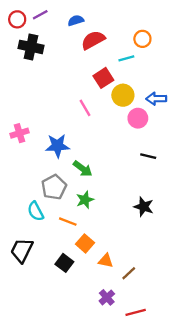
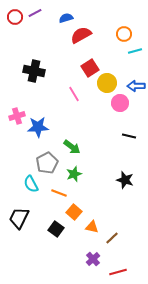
black cross: (31, 47) -> (34, 71), moved
cyan line: (126, 58) -> (135, 51), moved
blue star: (57, 146) -> (38, 127), moved

